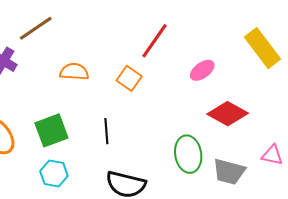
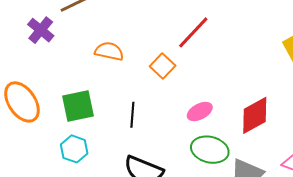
pink ellipse: (202, 70) -> (200, 112), moved
red diamond: (228, 114) -> (255, 115), turned -66
green ellipse: (188, 154) -> (210, 150), turned -75

